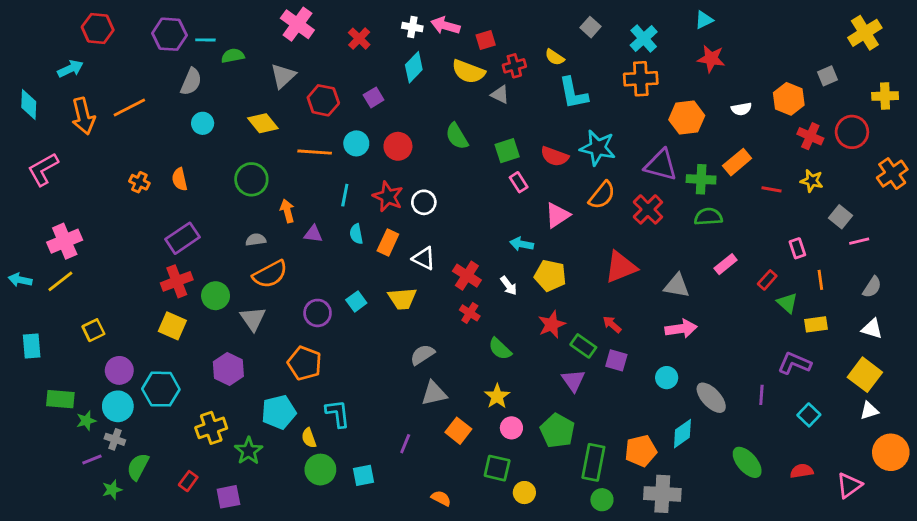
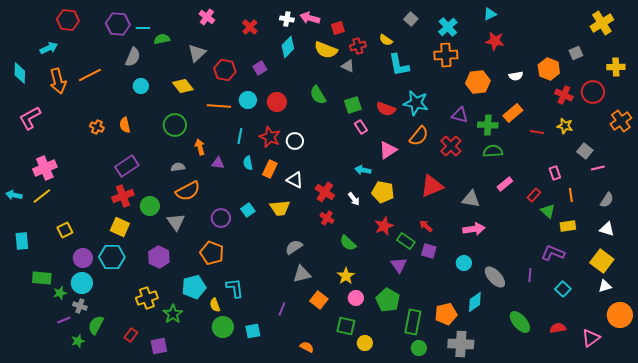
pink cross: (297, 24) -> (207, 17), size x0.7
purple triangle: (661, 165) -> (460, 115), size x0.7
cyan hexagon: (161, 389) -> (112, 257), moved

